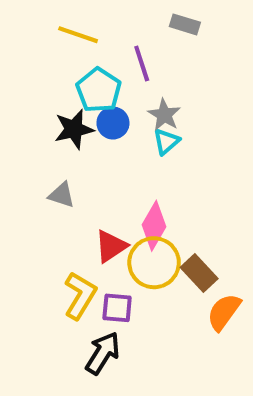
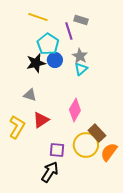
gray rectangle: (185, 24) -> (81, 20), moved
red triangle: (111, 246) -> (41, 120), moved
yellow circle: (154, 263) -> (86, 145), moved
yellow L-shape: (80, 296) -> (17, 127), moved

